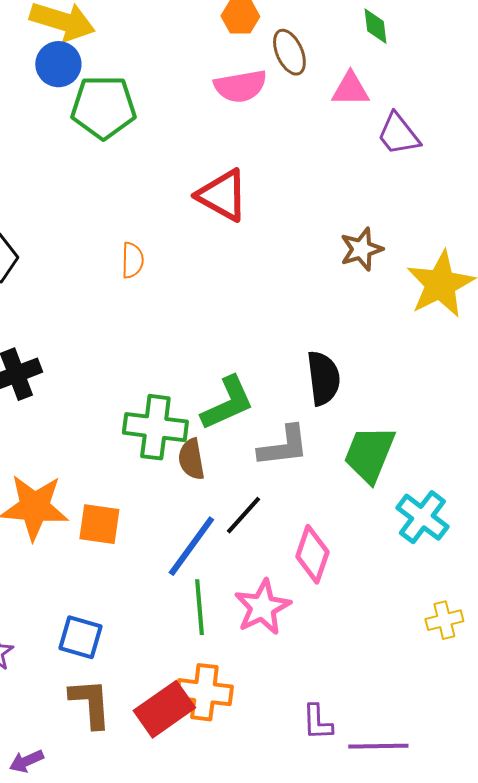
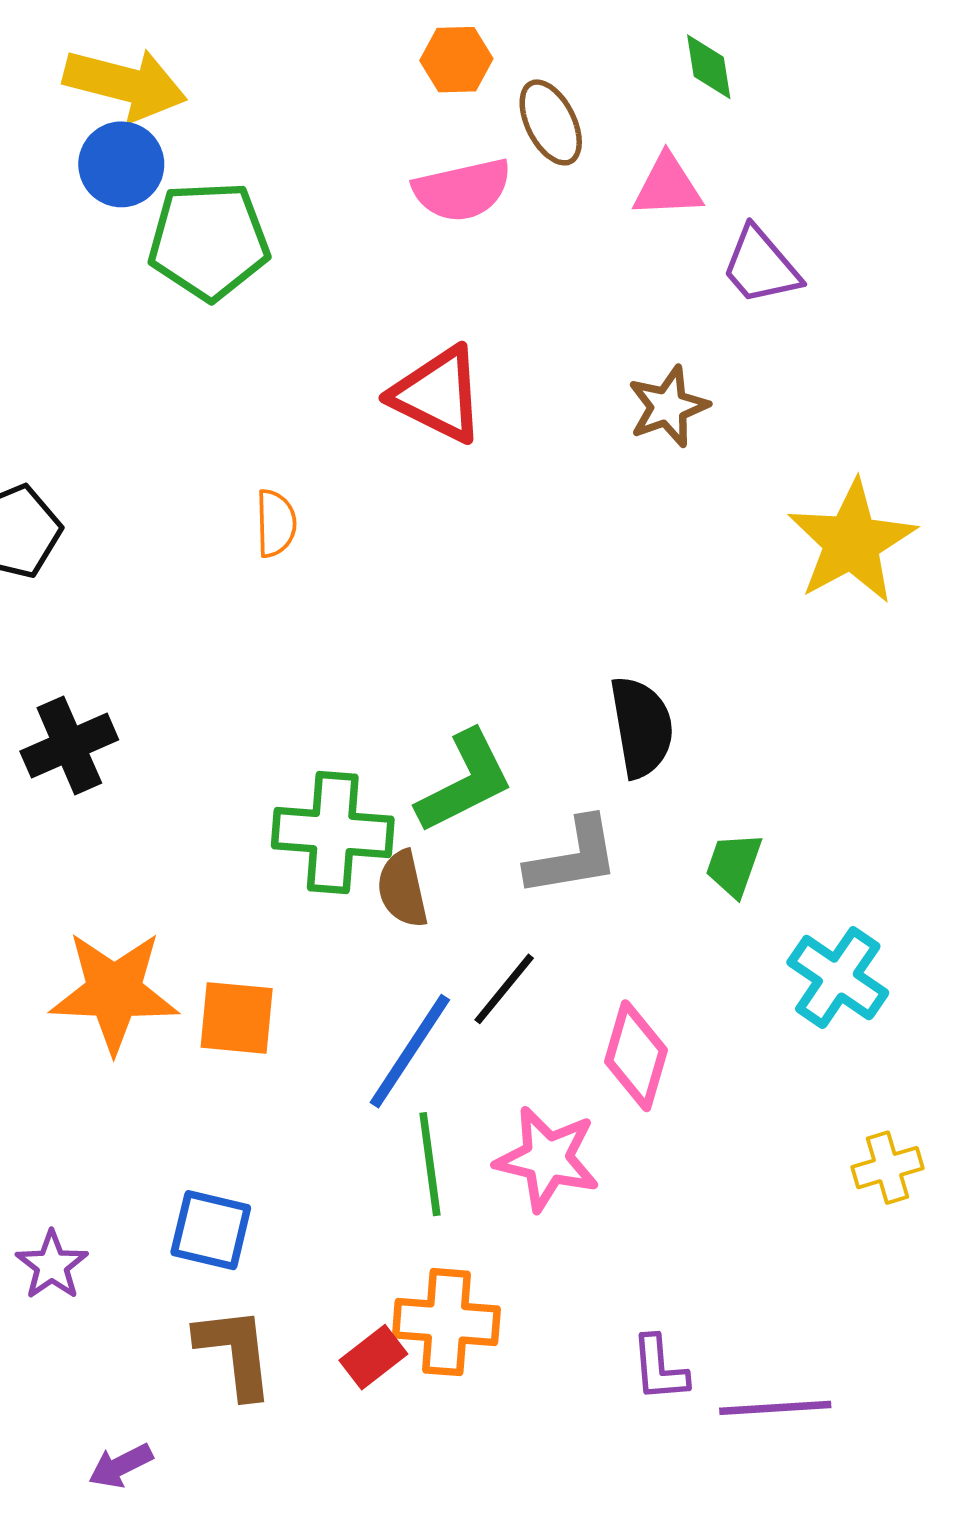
brown star: (361, 249) -> (668, 407), moved
green trapezoid: (369, 454) -> (734, 865), size x0.6
pink star: (262, 607) -> (547, 1159), turned -30
red rectangle: (164, 709) -> (373, 1357), size x0.6

